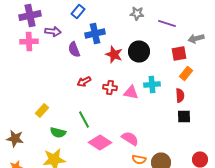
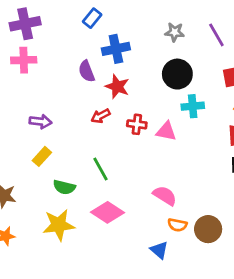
gray star: (137, 14) -> (175, 32), moved
purple line: (167, 24) -> (216, 35), turned 42
purple arrow: (53, 32) -> (40, 122), moved
red star: (114, 54) -> (117, 87), moved
cyan cross: (152, 84) -> (193, 106), moved
pink diamond: (100, 142) -> (108, 212), moved

